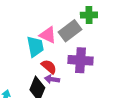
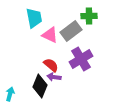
cyan trapezoid: (35, 47) -> (34, 18), moved
purple cross: (81, 60) -> (81, 59), turned -35

